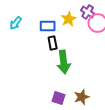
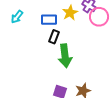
black rectangle: (53, 43) -> (54, 37), turned 32

